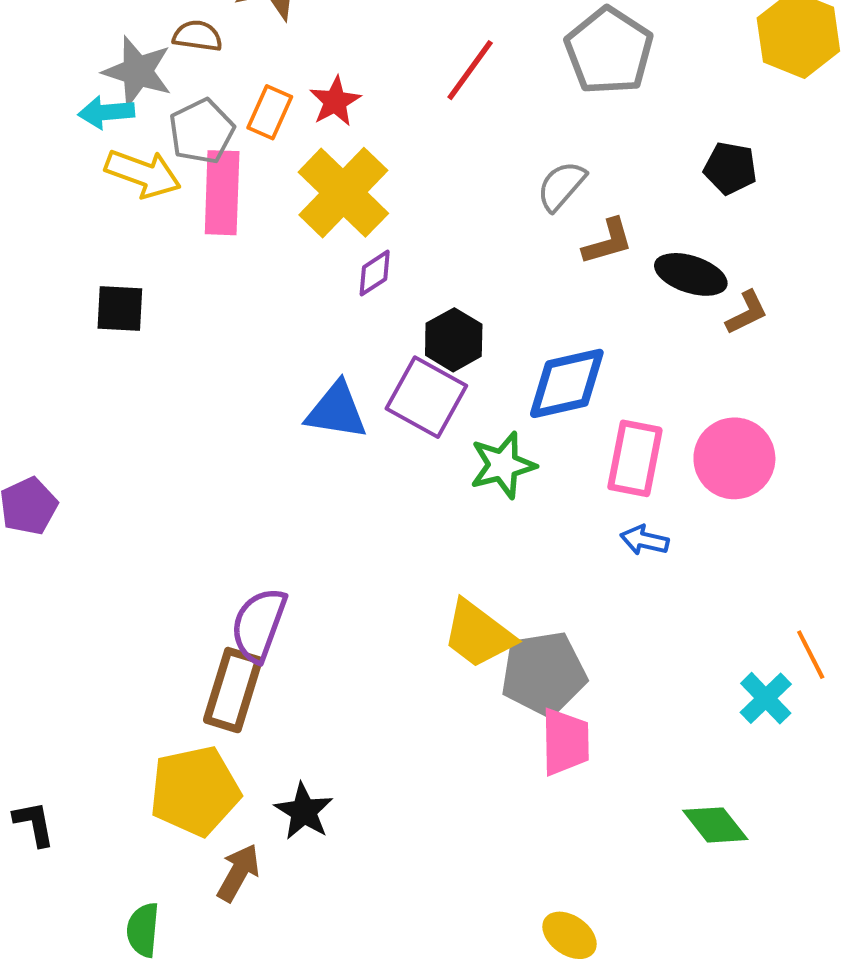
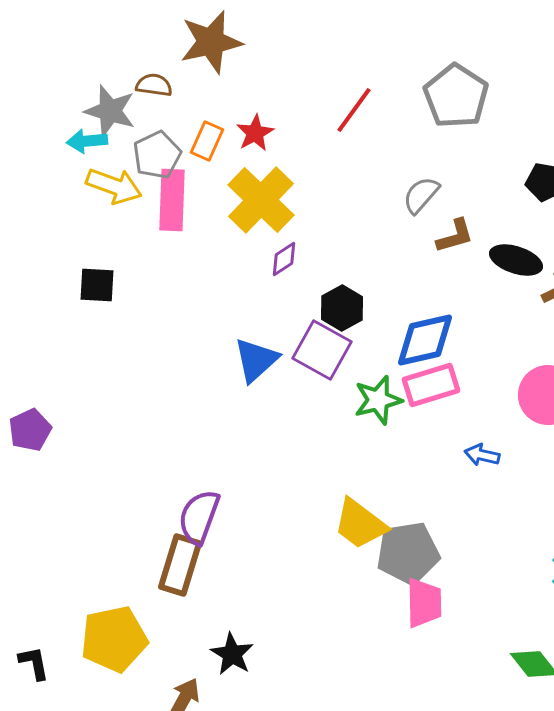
blue triangle: (336, 411) -> (256, 360), turned -51
pink rectangle: (635, 458) -> (431, 385), moved, turned 62
yellow pentagon: (195, 791) -> (114, 639), moved

